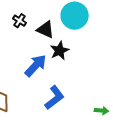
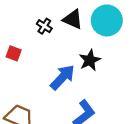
black triangle: (46, 30) -> (73, 19), moved

